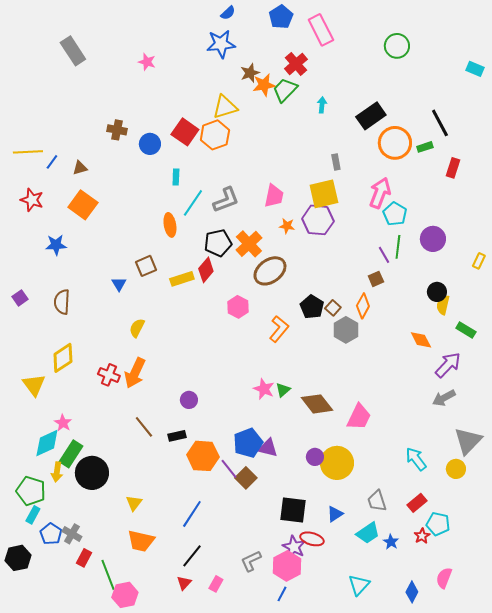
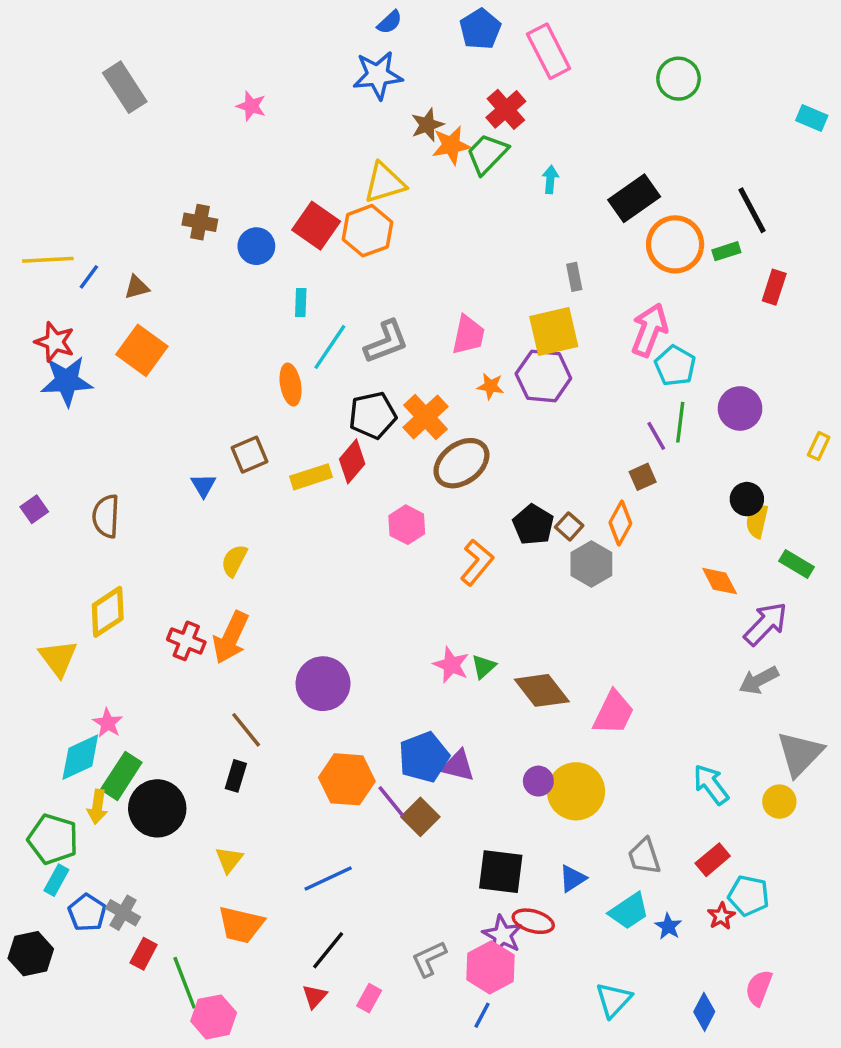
blue star: (56, 245) -> (67, 381), moved, size x1.4
purple circle: (189, 400) -> (323, 684), size x1.8
black rectangle: (177, 436) -> (236, 776), moved, turned -60
blue line: (192, 514) -> (328, 878), turned 32

